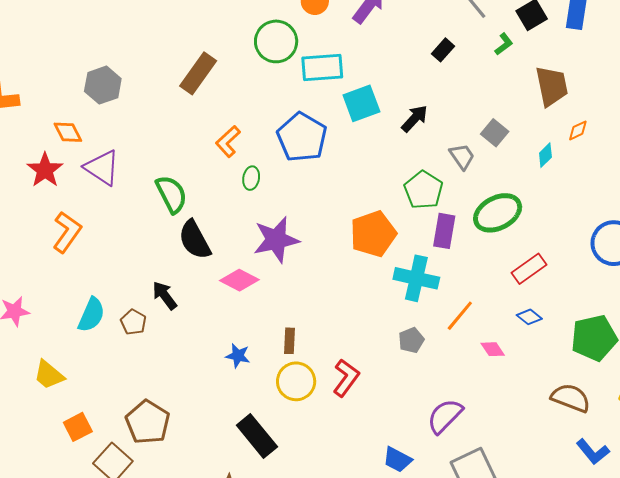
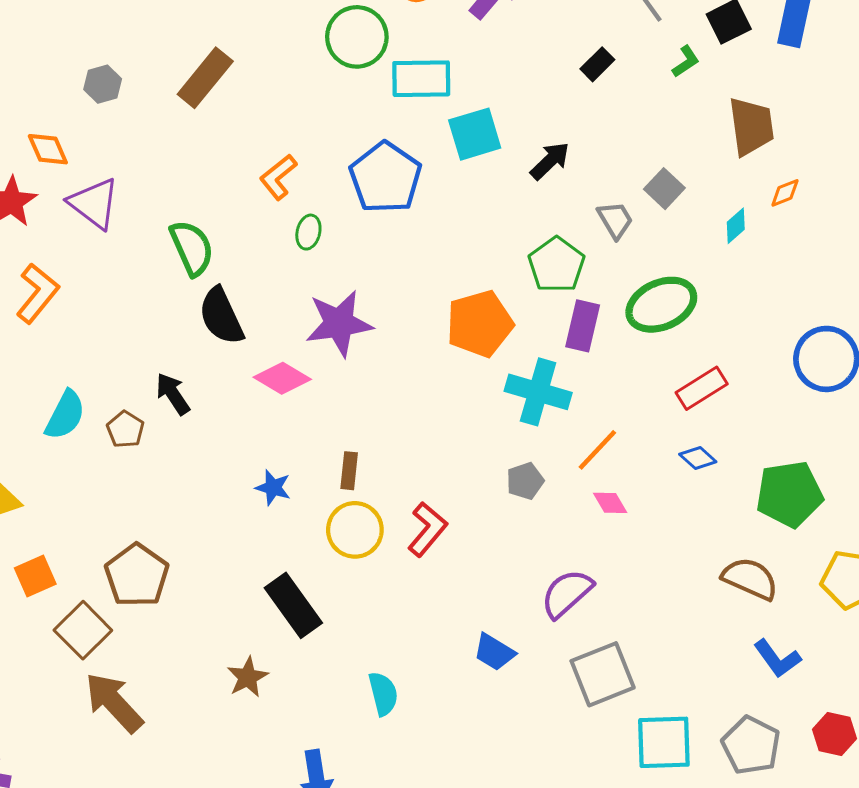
brown rectangle: (198, 73) -> (205, 78), moved
gray hexagon: (103, 85) -> (103, 84), size x0.7
pink diamond: (493, 349) -> (610, 503), moved

